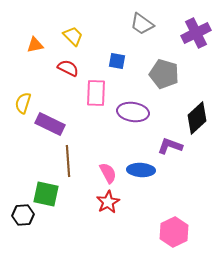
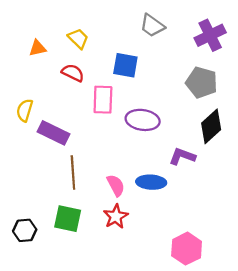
blue square: (117, 61) -> (125, 65), size x1.4
gray pentagon: (164, 74) -> (202, 82), moved
green square: (46, 194) -> (68, 219), moved

